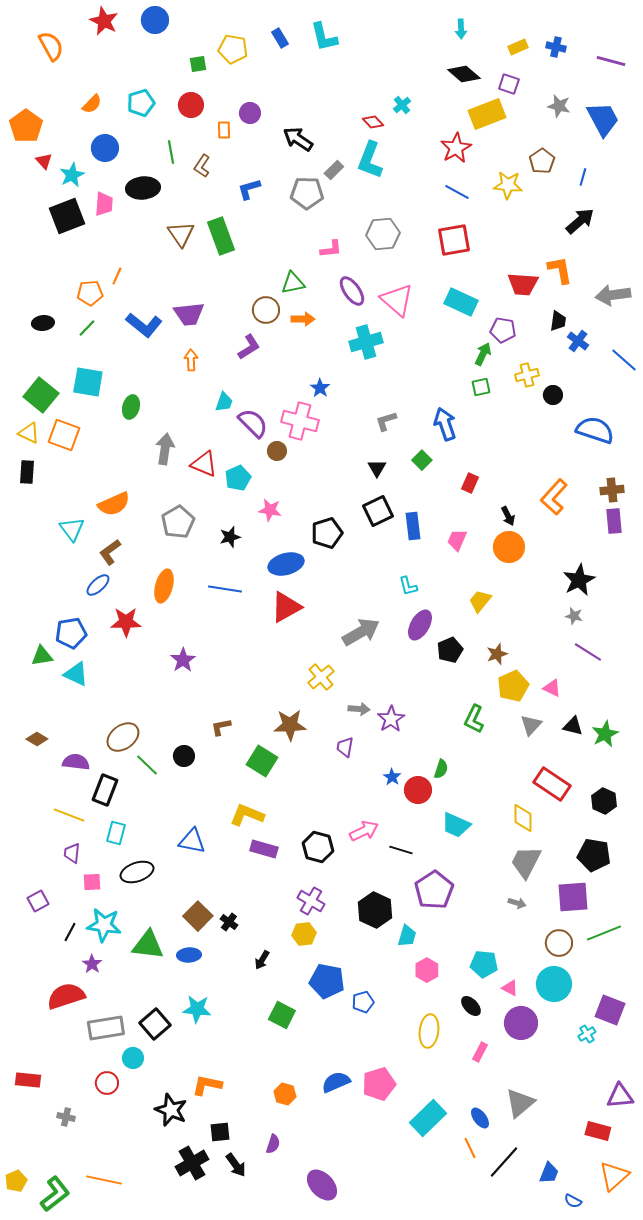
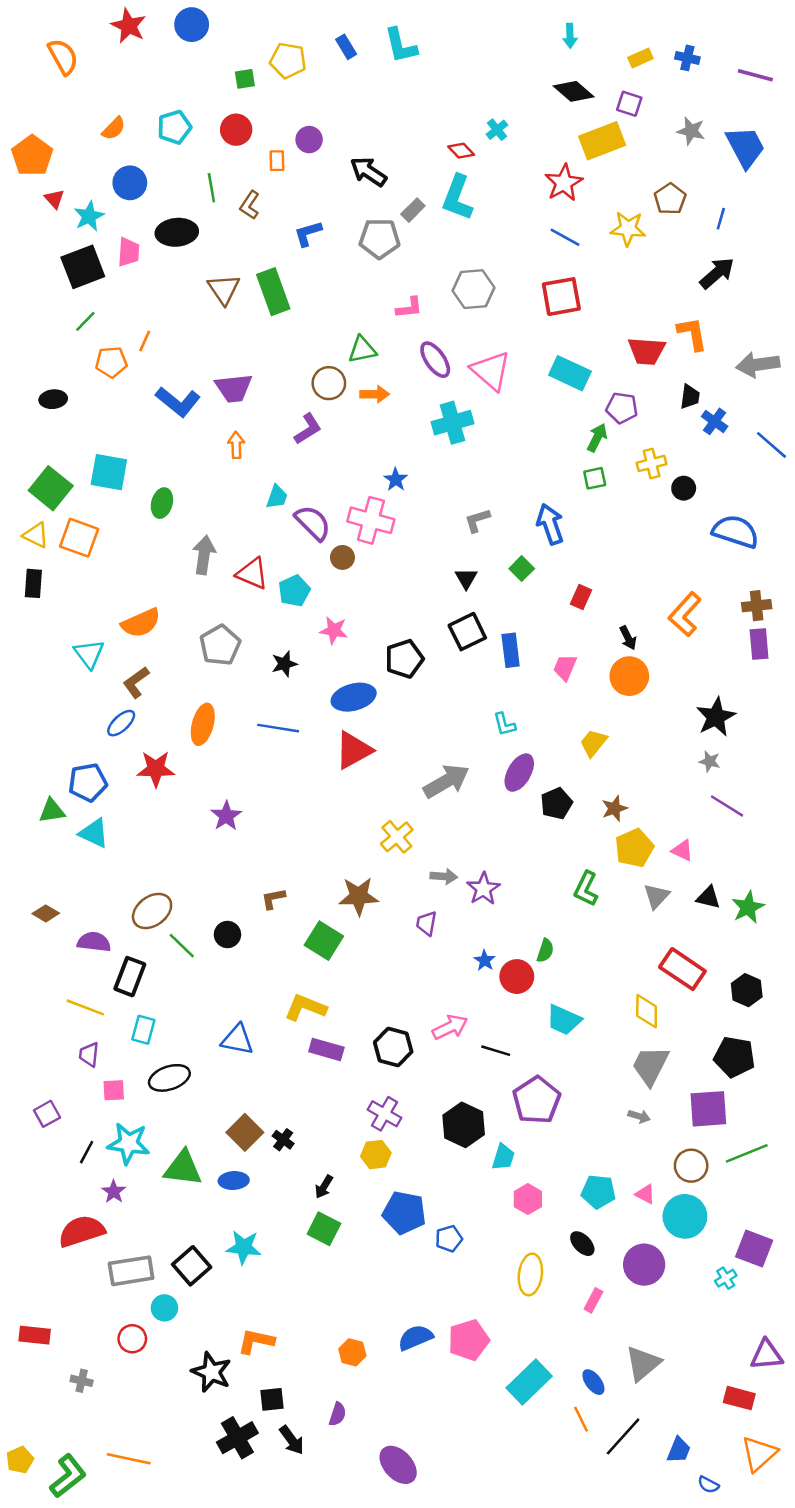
green line: (87, 328) -> (85, 321), moved
pink triangle: (510, 988) -> (645, 1194), moved
green square: (282, 1015) -> (324, 1229), moved

